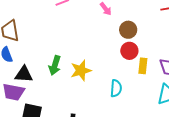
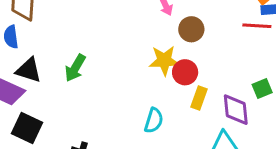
brown circle: (128, 30) -> (191, 29), moved
yellow star: (81, 70) -> (164, 60), moved

